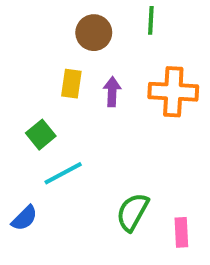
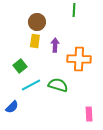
brown circle: (94, 33) -> (37, 22), moved
orange cross: (173, 92) -> (79, 59), moved
green semicircle: (132, 212) -> (58, 85), moved, turned 78

